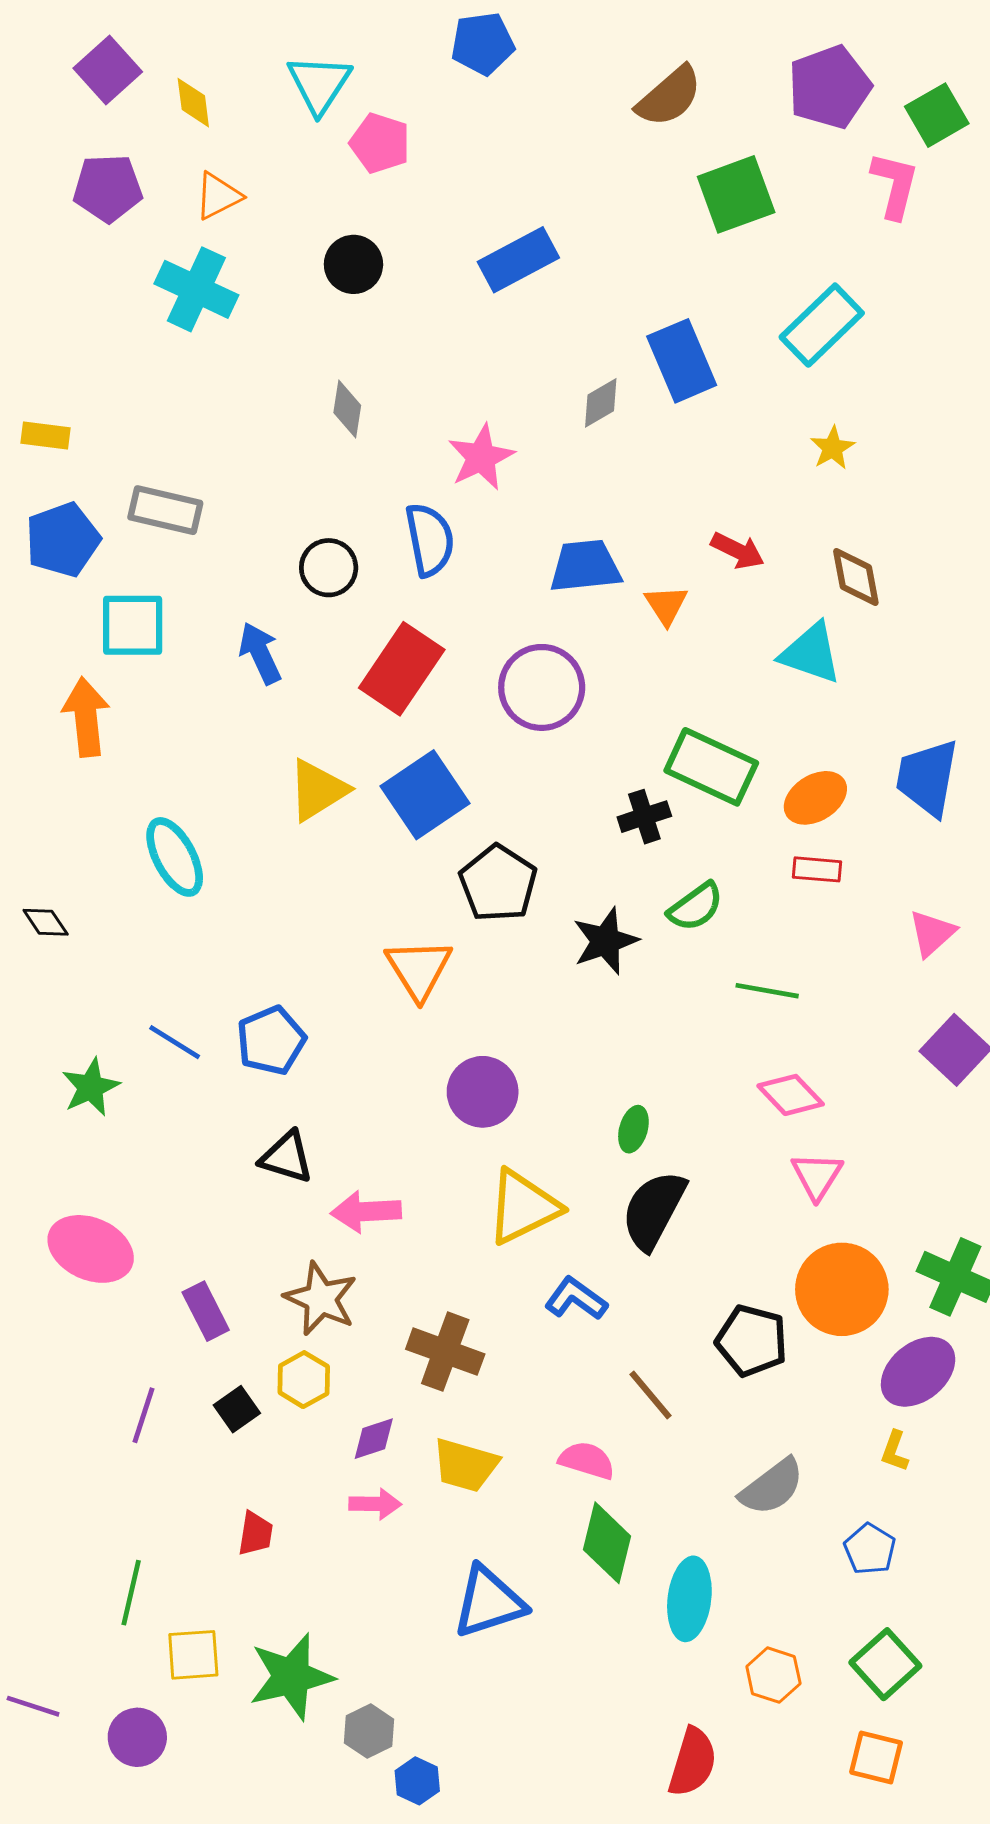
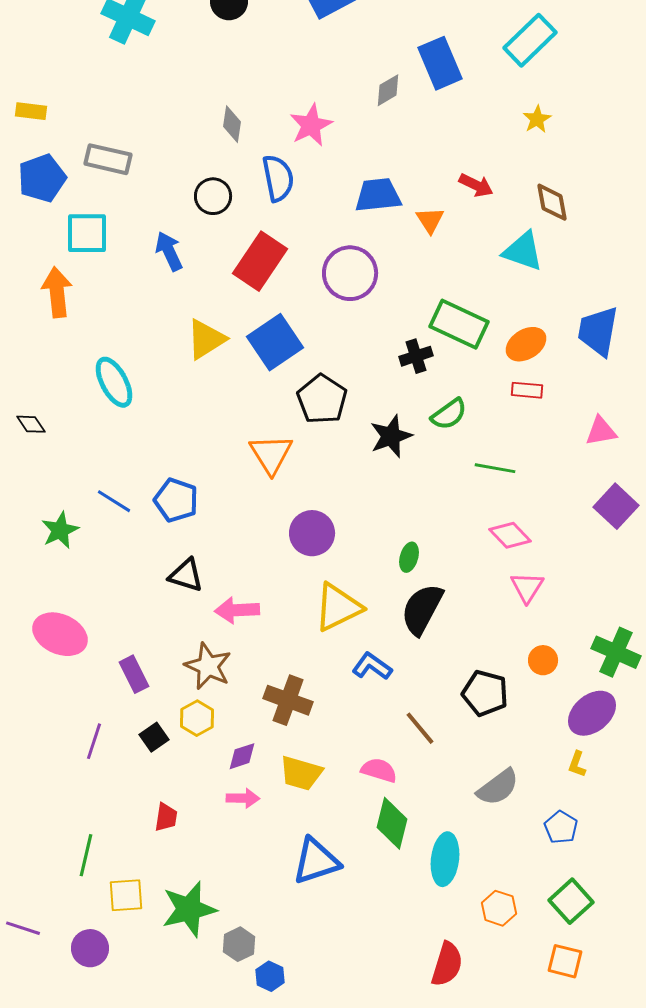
gray diamond: (347, 409) -> (232, 124), moved
pink triangle: (932, 933) -> (601, 431), turned 32
blue pentagon: (271, 1040) -> (176, 500), turned -30
orange circle: (842, 1289) -> (543, 660), size x0.5

